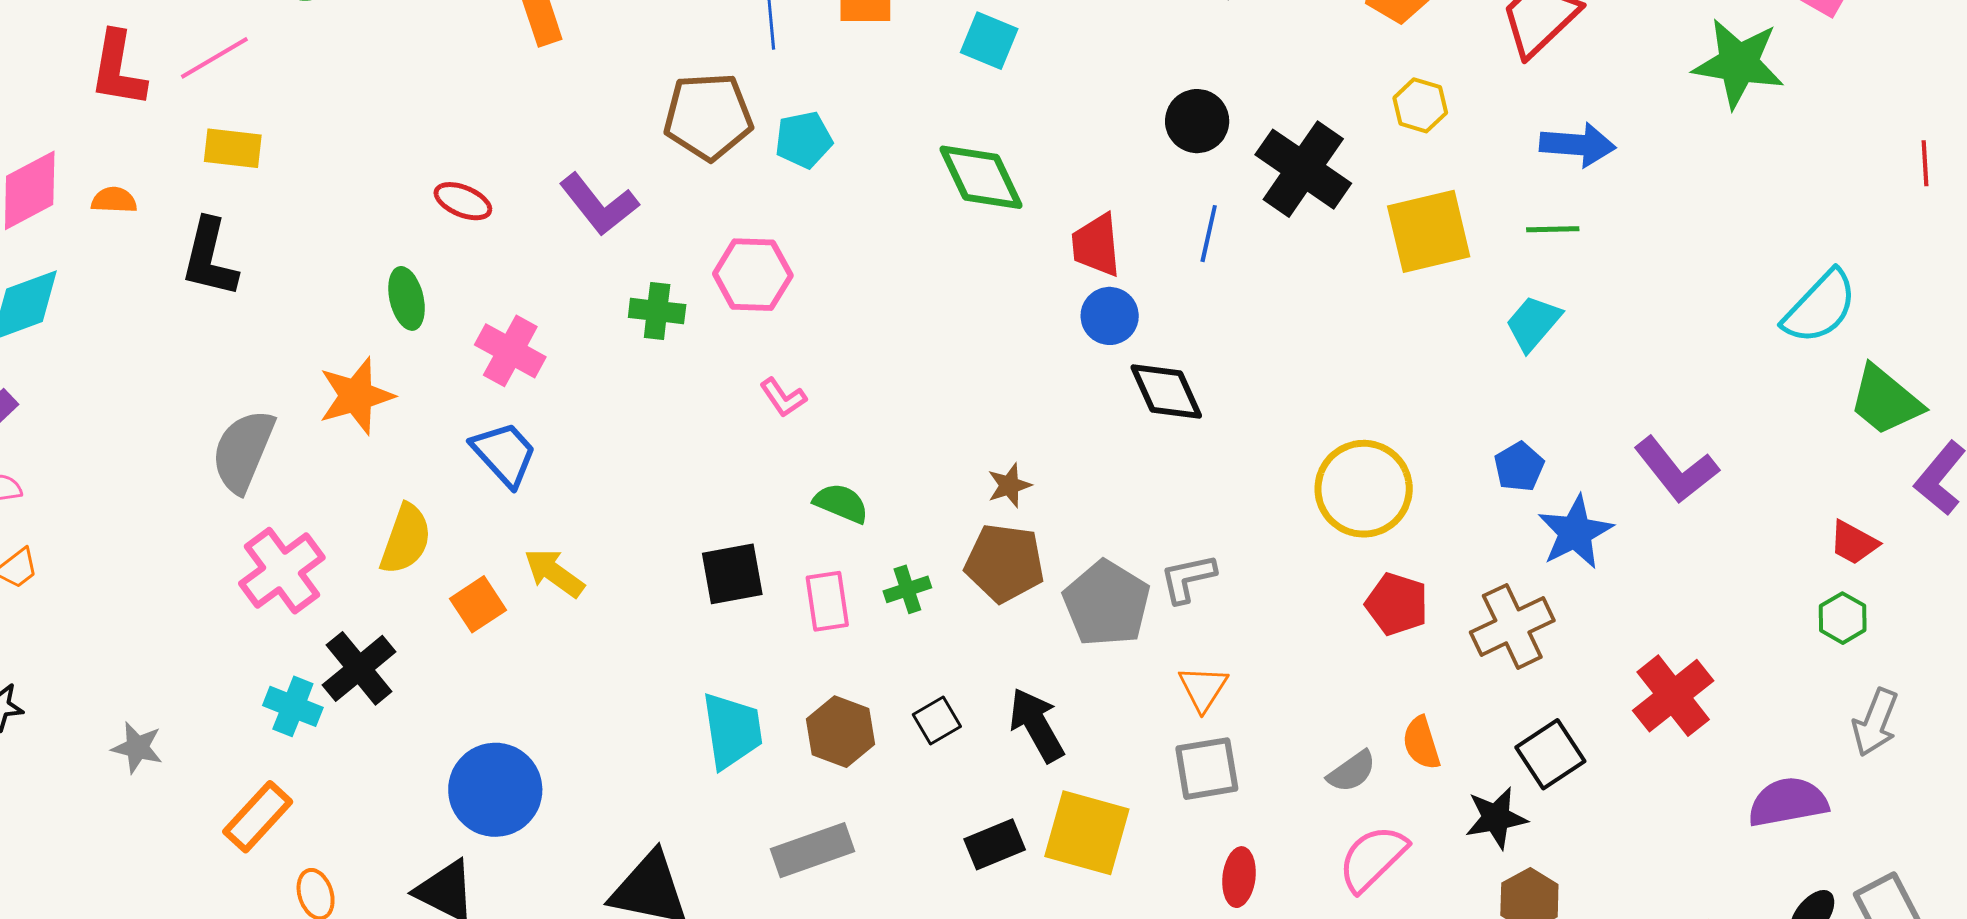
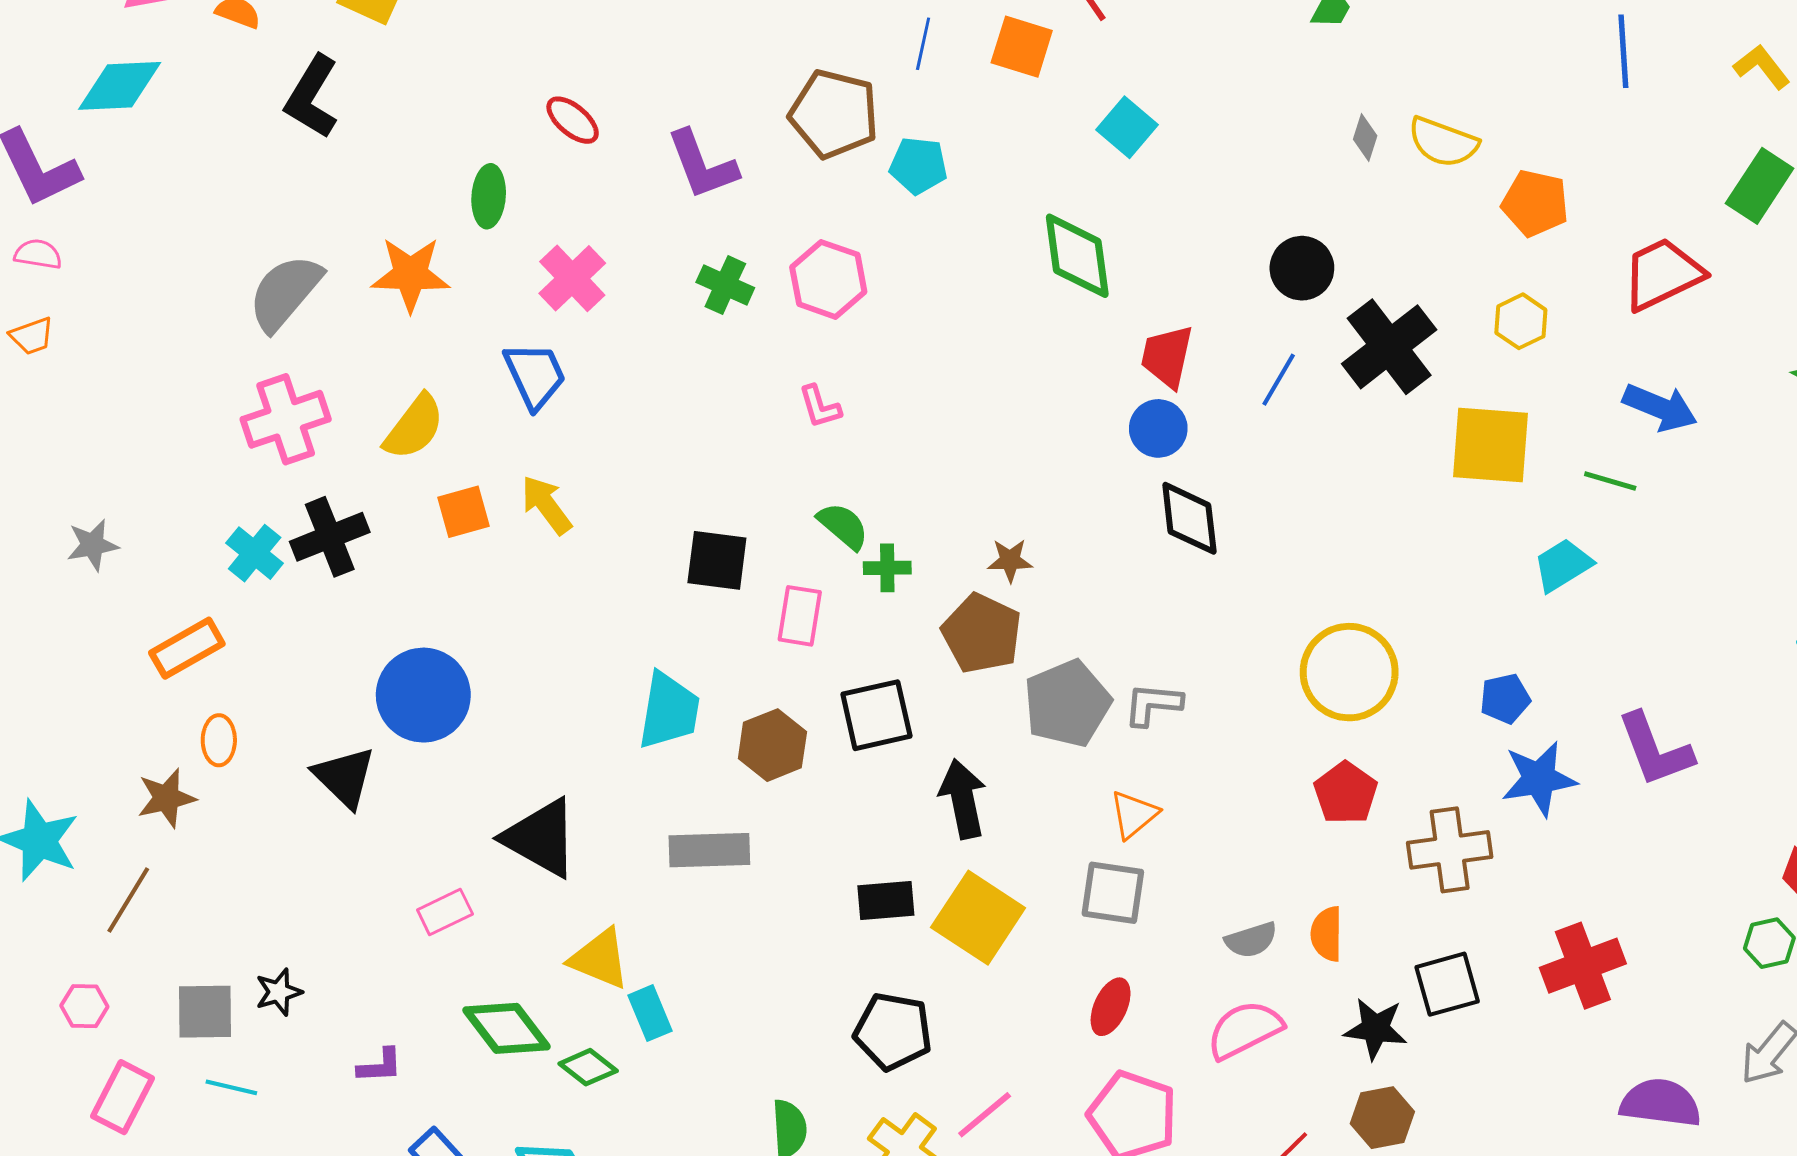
green cross: (907, 589) -> (887, 568), moved
black square: (937, 721) -> (876, 715), moved, size x1.6
gray star: (137, 748) -> (93, 545), turned 30

